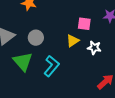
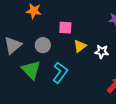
pink square: (84, 24) -> (65, 28), moved

